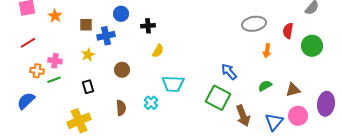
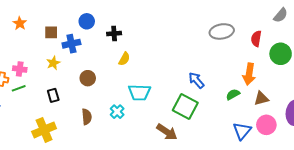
orange arrow: (267, 51) -> (249, 74), moved, size x1.5
brown arrow: (243, 116) -> (167, 132), moved, turned -35

